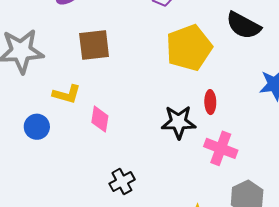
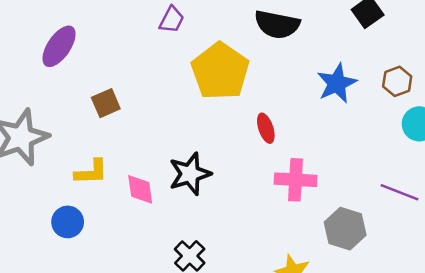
brown square: (94, 45) -> (106, 103), size x0.7
black star: (179, 122) -> (190, 174), moved

